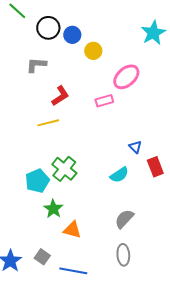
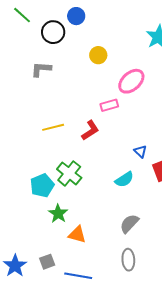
blue circle: (72, 35) -> (76, 16), moved
red L-shape: (60, 96) -> (90, 130), moved
gray square: (42, 257) -> (47, 262), turned 35

